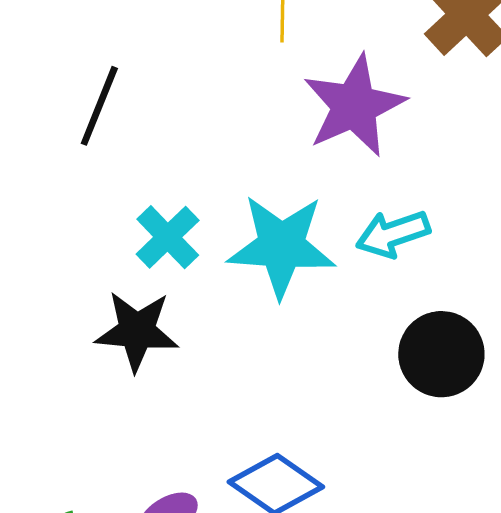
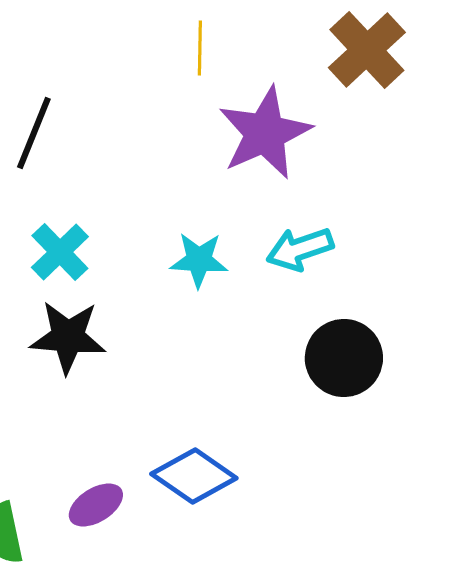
cyan cross: (168, 237) -> (60, 252), moved
cyan star: (281, 246) -> (199, 260), size x0.6

